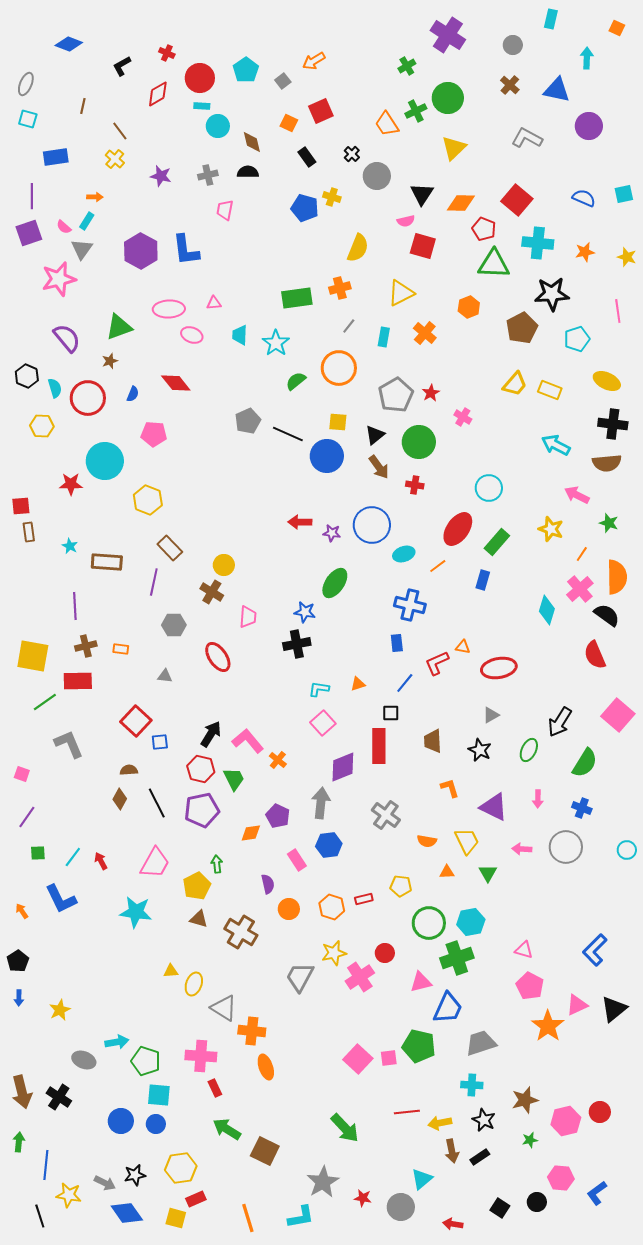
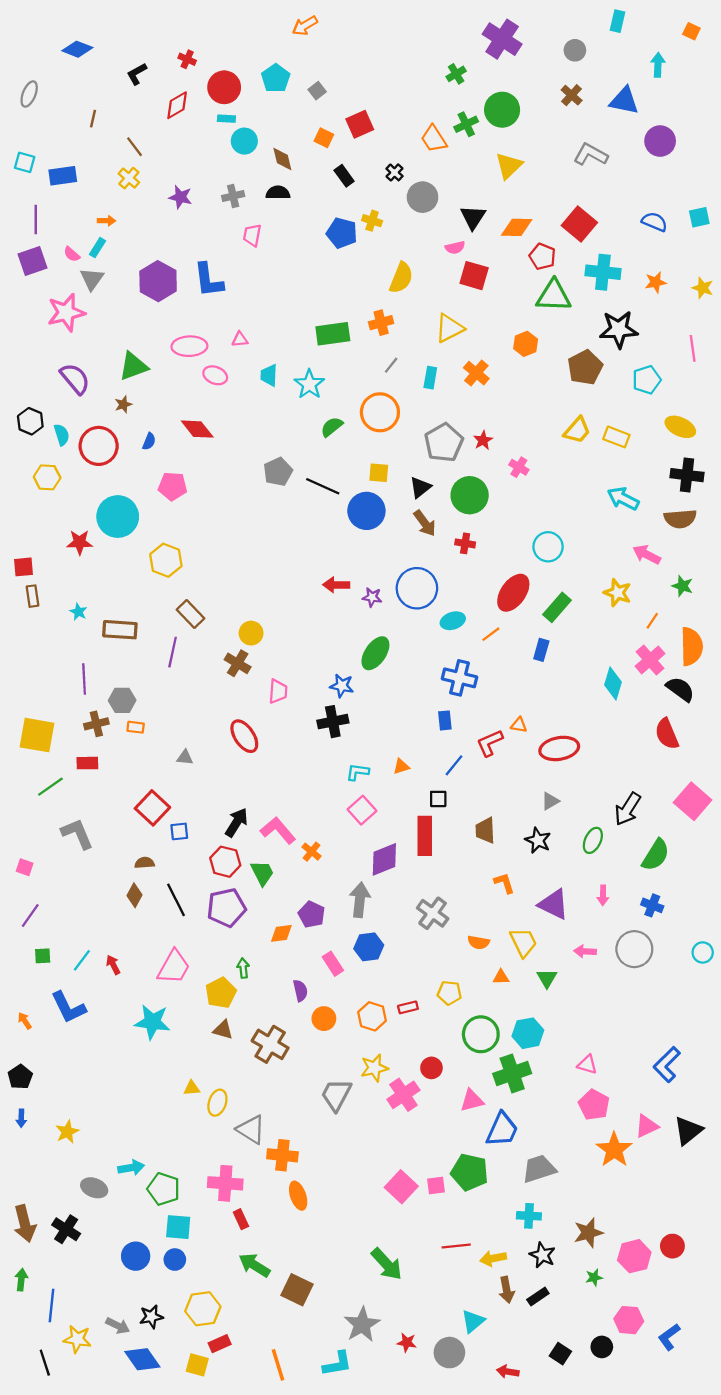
orange arrow: (314, 61) -> (305, 26), moved
cyan square: (28, 119) -> (25, 162), moved
gray hexagon: (174, 625) -> (122, 700), moved
red rectangle: (78, 681) -> (87, 763), size x0.7

